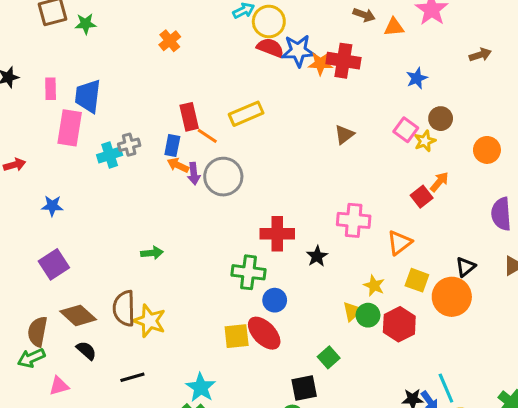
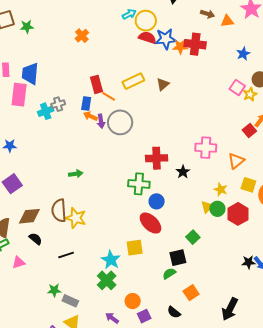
brown triangle: (344, 135) -> (163, 84), moved
brown diamond: (78, 315) -> (29, 216), turned -45
yellow square: (237, 336) -> (135, 248), moved

